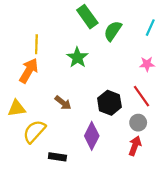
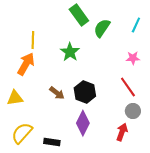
black hexagon: (109, 103) -> (85, 92), moved
gray circle: (138, 123) -> (133, 111), moved
yellow semicircle: (34, 131) -> (22, 133), moved

